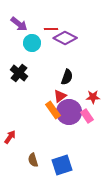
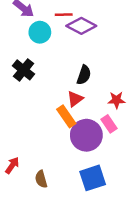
purple circle: (69, 112) -> (86, 135), moved
red arrow: (10, 137) -> (12, 165), moved
blue square: (62, 165) -> (93, 178), moved

